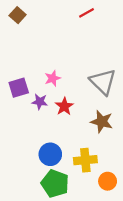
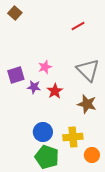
red line: (87, 13) -> (78, 26), moved

